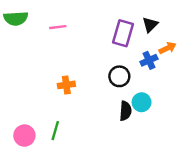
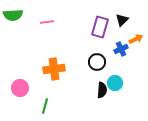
orange cross: (66, 85) -> (54, 69), size x1.5
pink circle: (24, 136) -> (20, 88), moved

